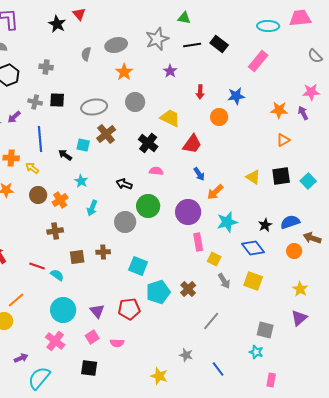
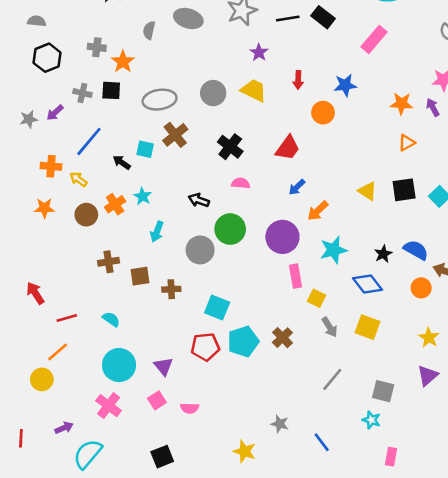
gray ellipse: (116, 45) -> (188, 18), turned 30
orange star: (124, 72) -> (123, 62), moved
yellow trapezoid: (170, 118) -> (254, 90), moved
blue line: (40, 139) -> (89, 141), turned 45
blue arrow: (199, 174) -> (297, 187), turned 80
orange cross: (60, 200) -> (115, 204), moved
blue semicircle: (290, 222) -> (416, 250), turned 48
brown square: (77, 257) -> (140, 276), moved
red line: (37, 266) -> (67, 318), moved, turned -35
red pentagon: (129, 309) -> (205, 347), moved
gray line: (211, 321) -> (332, 379), moved
black square: (89, 368) -> (162, 457), moved, turned -30

